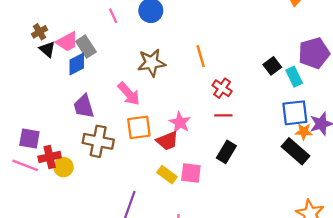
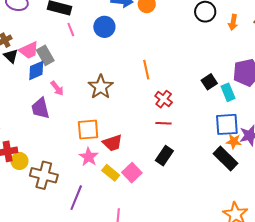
brown star: (151, 63) -> (101, 87), moved, turned -30
pink arrow: (129, 94) -> (57, 88), moved, size x0.7
pink star: (180, 122) -> (89, 157), moved
brown cross: (98, 141) -> (44, 175), moved
pink square: (191, 173) -> (132, 173), turned 36

